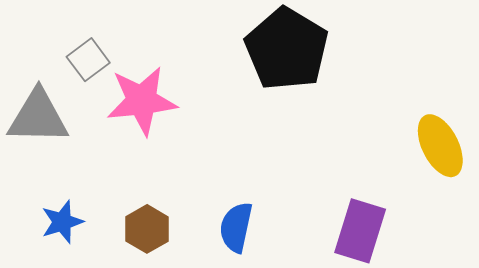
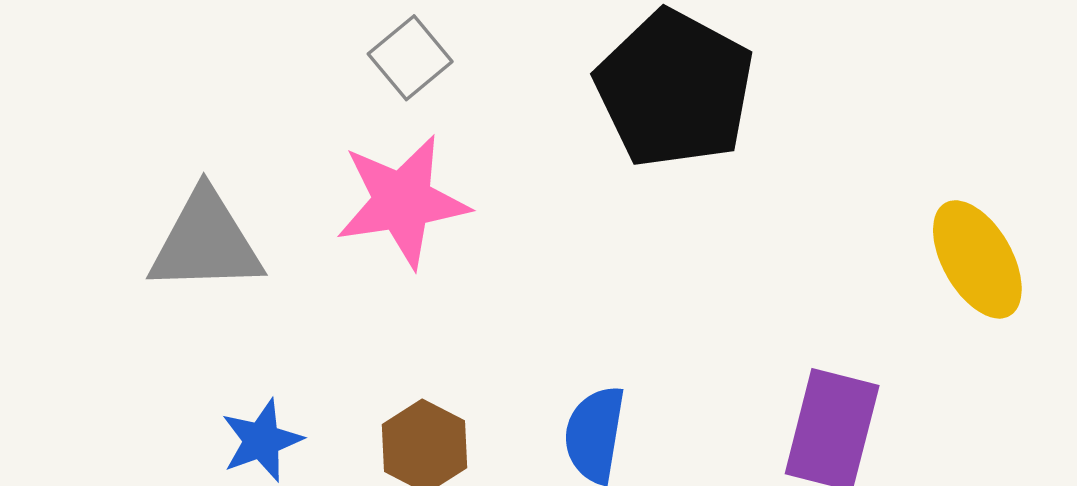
gray square: (88, 60) -> (410, 58), moved

